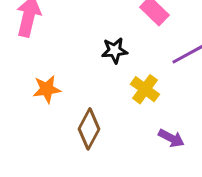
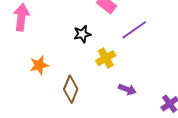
yellow cross: (145, 89) -> (106, 58), turned 30

